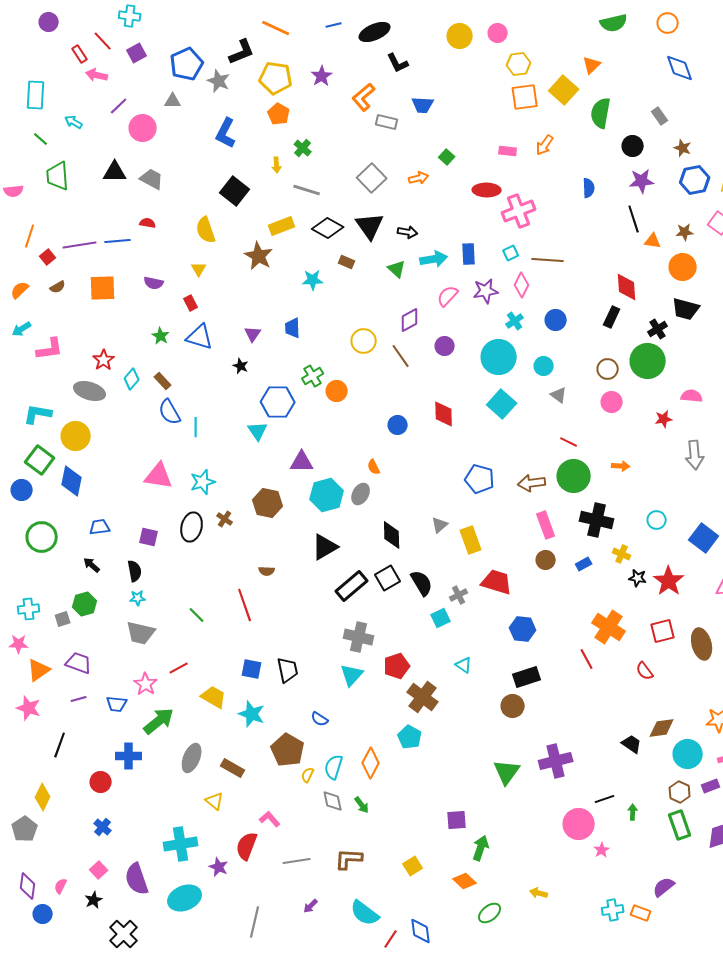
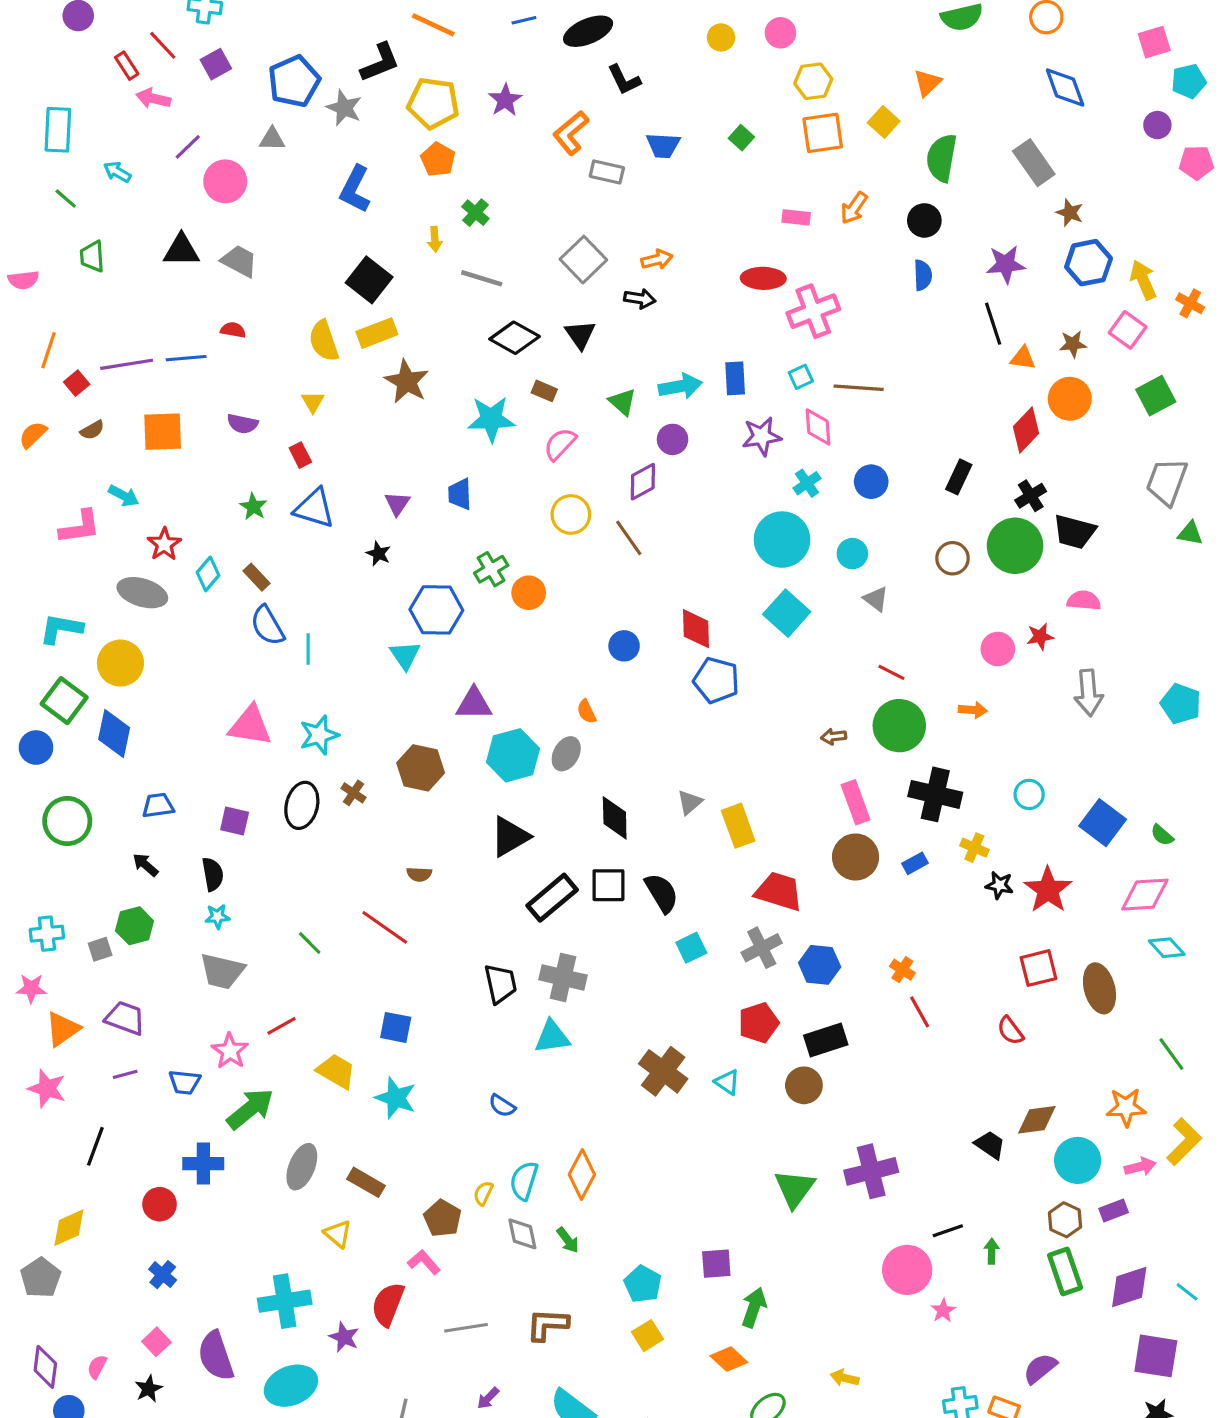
yellow circle: (460, 36) -> (721, 37), size x0.7
yellow square: (564, 90) -> (884, 122), size x0.7
gray rectangle: (660, 116) -> (1034, 163), size x1.6
black circle: (633, 146) -> (924, 220), moved
green square: (447, 157) -> (741, 138), moved
green trapezoid: (58, 176) -> (92, 256), size x0.7
yellow rectangle: (282, 226) -> (377, 333), moved
black triangle: (370, 226) -> (580, 335), size x0.7
black arrow: (408, 232) -> (640, 299), moved
cyan star: (313, 280) -> (491, 419), size x1.4
pink diamond: (522, 285) -> (818, 427), turned -30
red diamond: (627, 287) -> (1026, 430), moved, turned 48
pink semicircle: (448, 296) -> (560, 444), moved
black trapezoid: (686, 309) -> (1074, 532), moved
cyan arrow: (22, 329) -> (124, 496), moved, turned -120
purple circle: (445, 346) -> (673, 439), moved
pink circle: (612, 402) -> (998, 649), moved
blue pentagon: (480, 479) -> (716, 680), moved
brown arrow: (532, 483) -> (834, 737), size x0.6
brown circle: (546, 560) -> (856, 857), size x1.5
black square: (388, 578) -> (608, 885), turned 30
gray cross: (459, 595) -> (762, 948), moved, size x1.4
red line: (245, 605) -> (385, 927), turned -36
orange cross: (609, 627) -> (902, 970), moved, size x0.5
cyan triangle: (464, 665) -> (727, 1082), moved
red pentagon: (397, 666) -> (759, 1023), moved
black trapezoid: (288, 670) -> (500, 984), moved
cyan triangle: (352, 675) -> (552, 1037), turned 40
cyan pentagon: (410, 737) -> (643, 1284), moved
brown pentagon: (288, 750) -> (443, 1218), moved, size x0.7
yellow diamond: (43, 797) -> (69, 1228), turned 40

